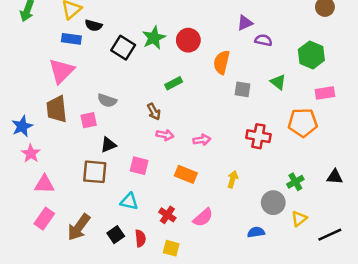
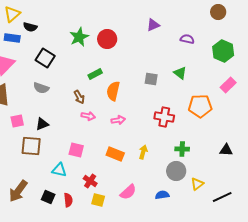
purple semicircle: (263, 40) -> (187, 39), moved
black square: (123, 48) -> (45, 58), moved
green hexagon: (311, 55) -> (223, 51), moved
orange semicircle: (222, 62) -> (113, 91), moved
pink rectangle: (325, 93) -> (228, 85), moved, turned -35
pink square: (89, 120) -> (17, 121), moved
pink square: (139, 166) -> (76, 150), moved
orange rectangle: (186, 174) -> (115, 154), moved
green cross: (295, 182) -> (182, 149), moved, turned 32
pink semicircle: (203, 217) -> (128, 192), moved
black square: (116, 235) -> (48, 197), turned -32
yellow square: (171, 248) -> (98, 200), moved

